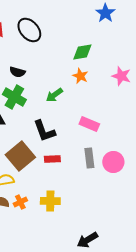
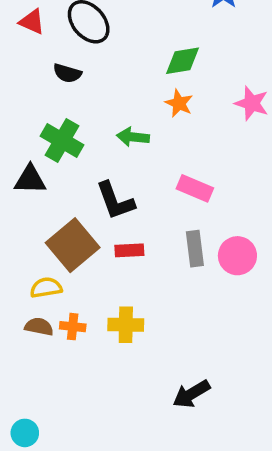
black semicircle: (17, 72) -> (67, 73), moved
green arrow: (54, 95) -> (133, 137), turned 42
orange cross: (20, 202) -> (73, 327), turned 32

